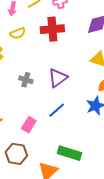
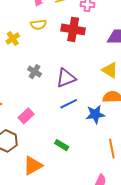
blue line: (57, 110) -> (69, 104), moved
green rectangle: (70, 153) -> (62, 145), moved, size x0.6

